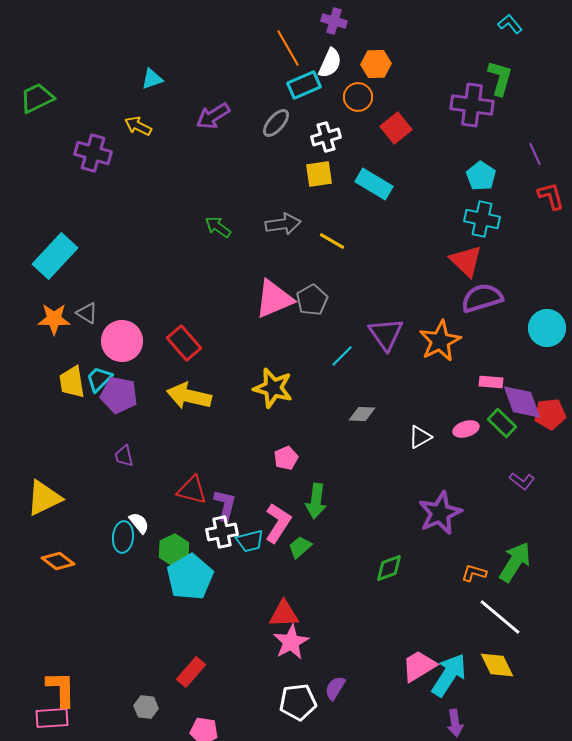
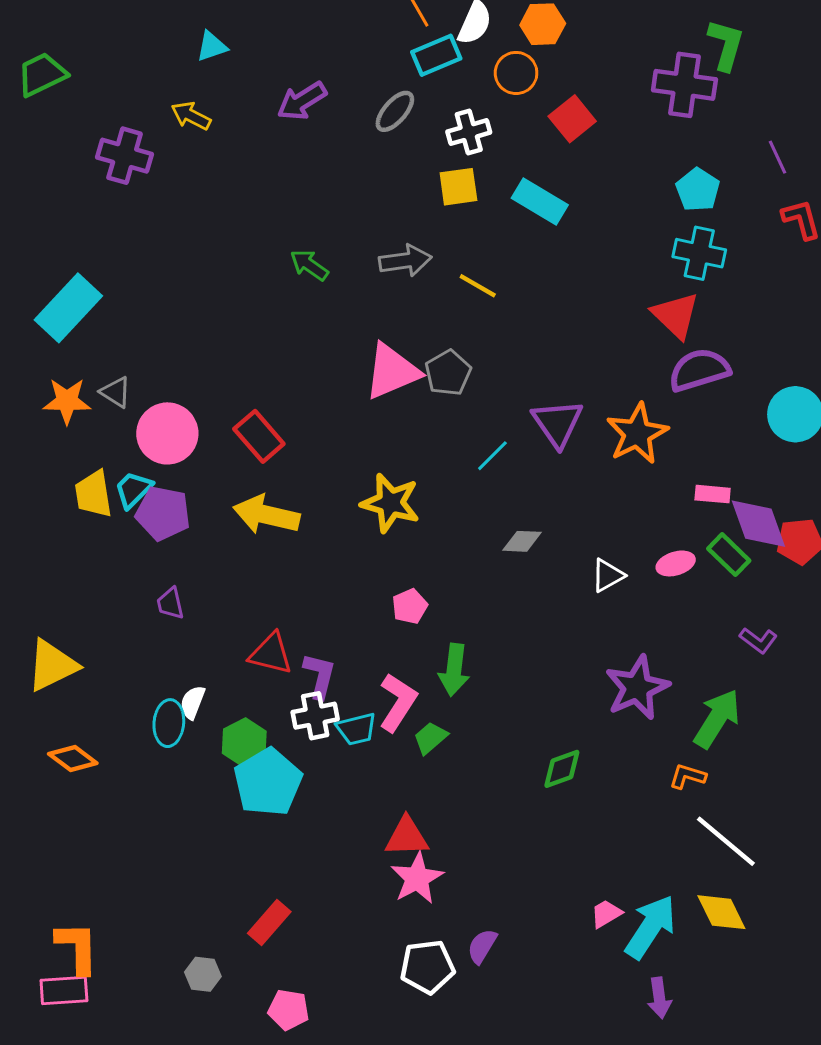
white semicircle: (139, 523) -> (192, 702), turned -120
green arrow: (515, 562) -> (717, 719), moved
pink trapezoid: (419, 666) -> (606, 914), size x0.6

